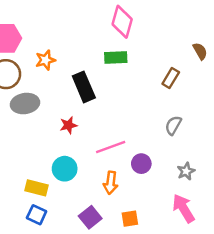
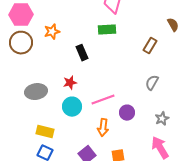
black rectangle: (84, 87) -> (82, 53), size x0.7
gray ellipse: (25, 104) -> (36, 92), moved
cyan circle: (65, 169) -> (72, 107), moved

